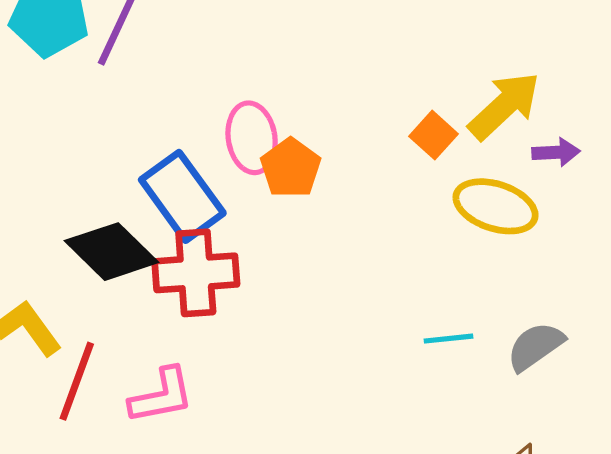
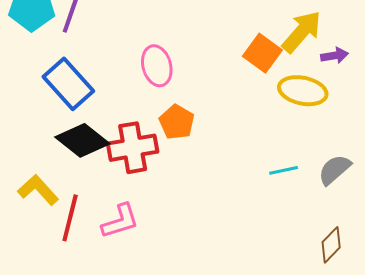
orange square: (434, 135) -> (262, 53), size x1.4
orange pentagon: (291, 168) -> (177, 122), moved
blue rectangle: (182, 196) -> (68, 84), moved

